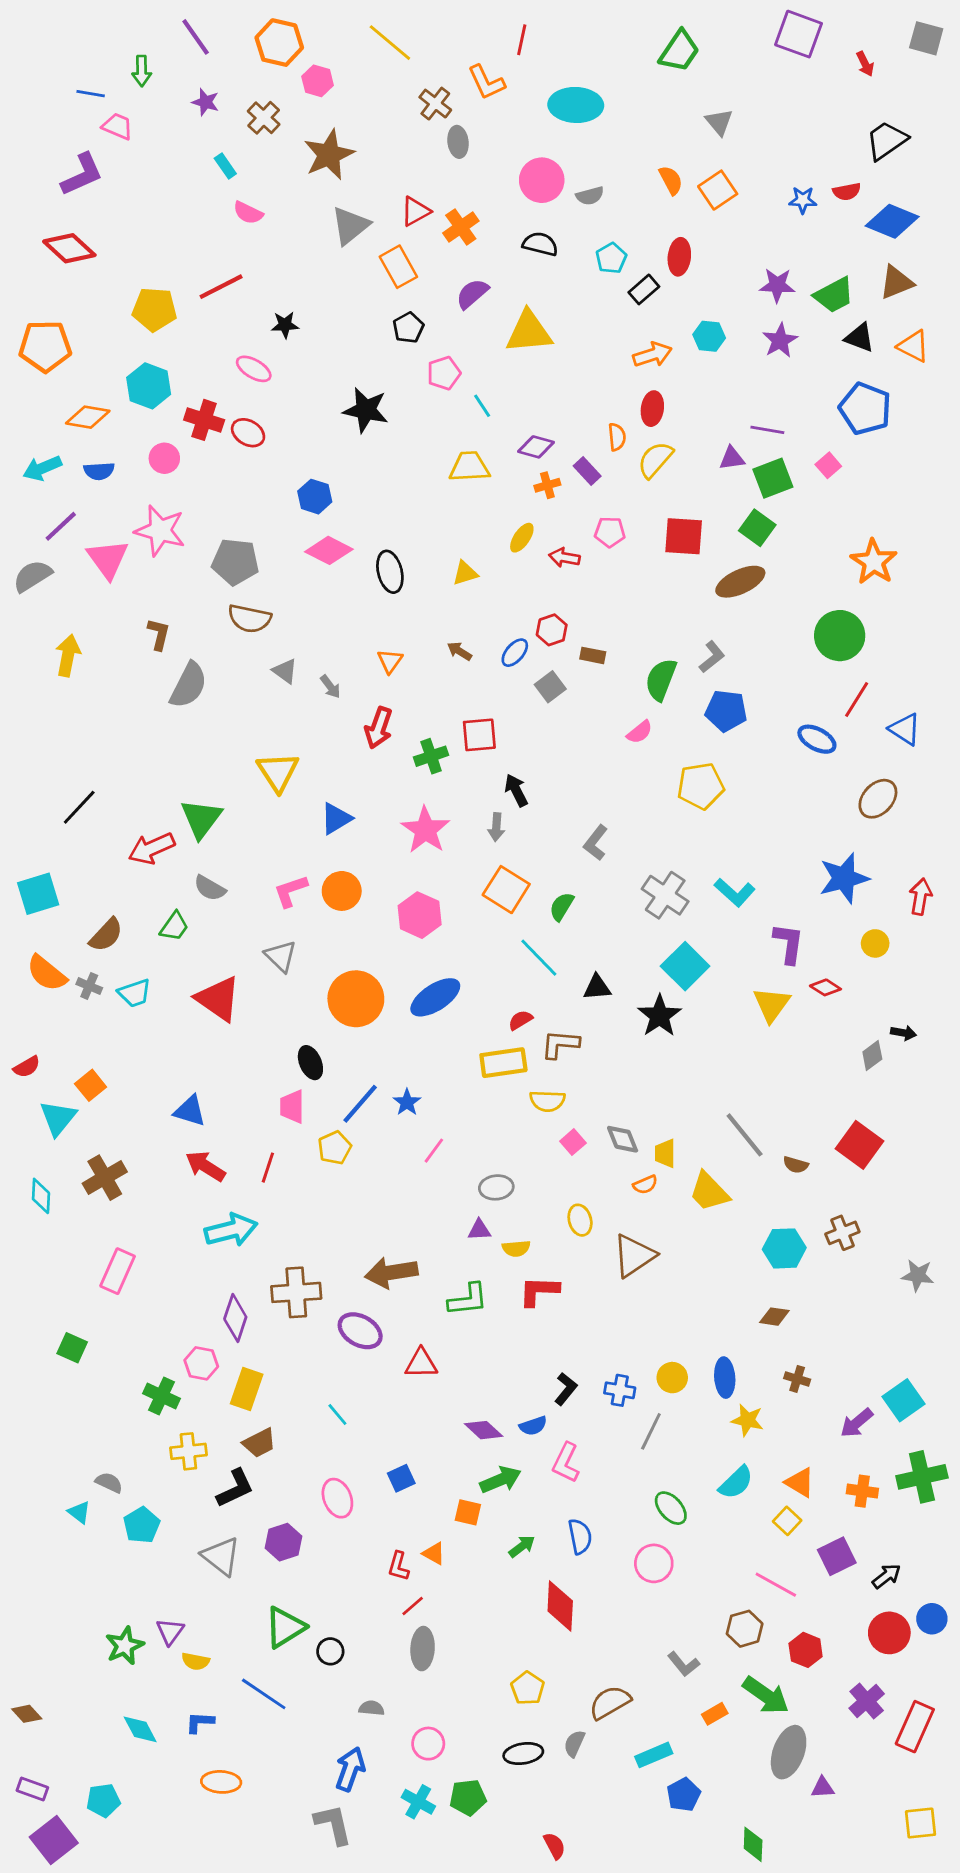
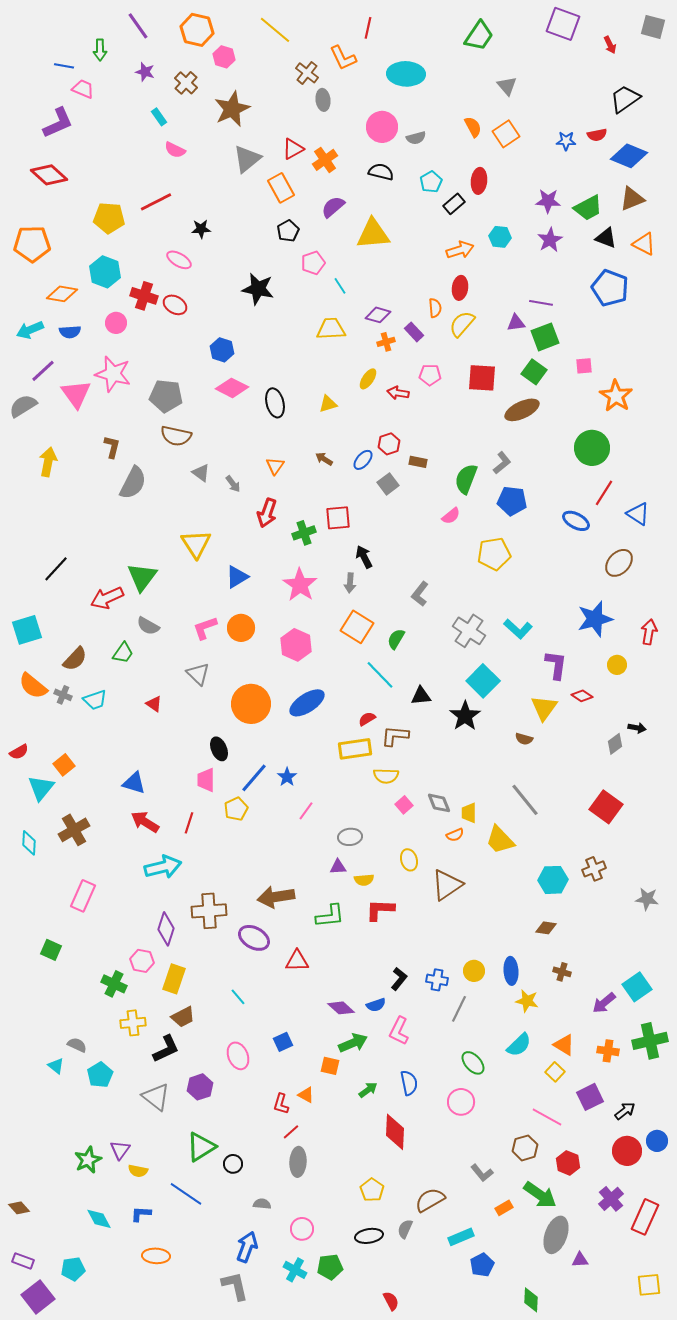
pink square: (828, 465) -> (584, 366), moved, turned 36
red triangle: (218, 999) -> (154, 704), size x0.5
brown semicircle: (796, 1165) -> (524, 739), moved

